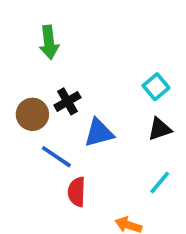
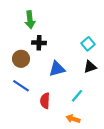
black cross: (67, 101) -> (39, 43), moved, turned 32
blue line: (56, 157) -> (21, 86), moved
cyan line: (160, 183) -> (77, 96), moved

